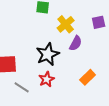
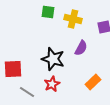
yellow cross: (66, 24) -> (73, 19), moved, turned -36
black star: (48, 54) -> (53, 59), turned -30

